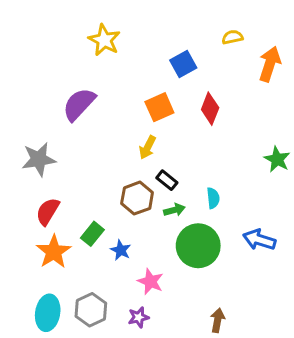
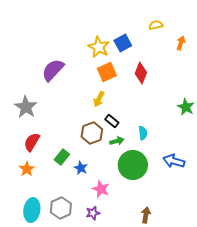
yellow star: (104, 40) -> (99, 47), moved
orange arrow: (270, 64) -> (181, 43), size x0.6
gray star: (39, 159) -> (26, 107), turned -30
orange star: (54, 252) -> (27, 169), moved, size x0.7

